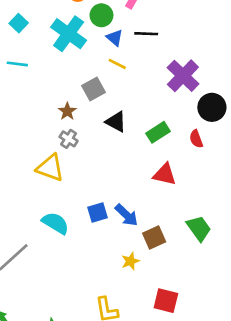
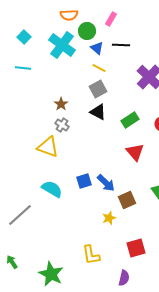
gray square: (94, 89) -> (98, 89), moved
red triangle: (165, 174) -> (135, 152), turned 36
red square: (166, 301) -> (136, 248), turned -30

